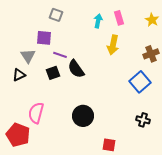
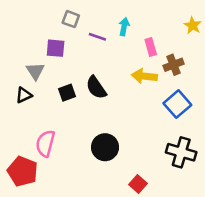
pink rectangle: (119, 18) -> (151, 47), moved
yellow arrow: (113, 45) -> (144, 76), moved, turned 84
brown cross: (151, 54) -> (174, 65), moved
purple line: (60, 55) -> (97, 37), moved
black cross: (143, 120) -> (181, 152), size x1.6
red square: (109, 145) -> (138, 184), turned 32

